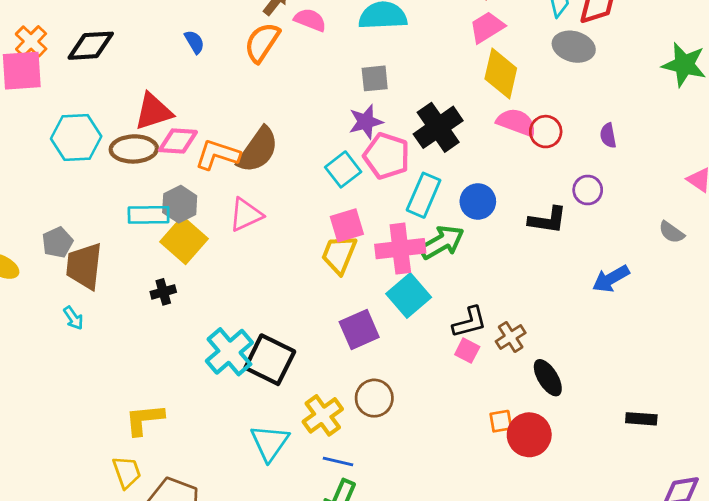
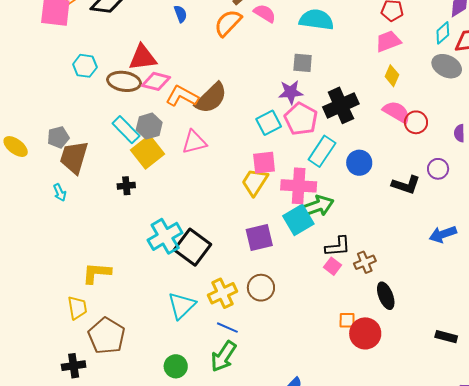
yellow diamond: (501, 73) -> (392, 76), size x0.6
cyan hexagon: (76, 137) -> (85, 66), size x0.7
cyan rectangle: (149, 215) -> (126, 130), turned 36
green arrow: (442, 242) -> (317, 206), moved

